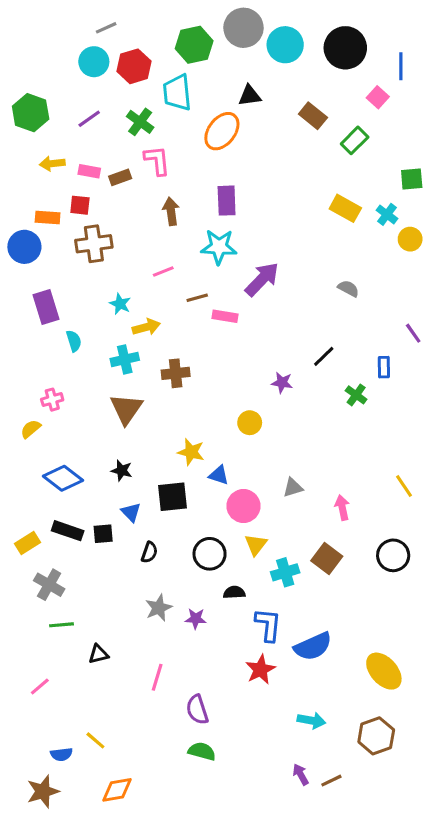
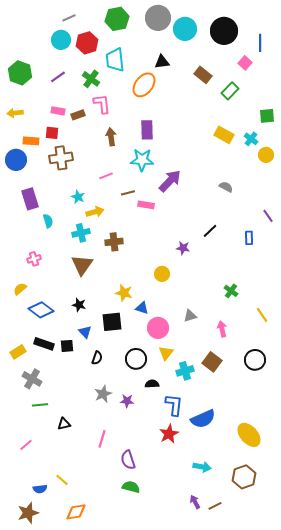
green hexagon: (194, 45) -> (117, 19), moved
yellow arrow: (52, 164) -> (15, 113), moved
green cross: (356, 395) -> (231, 291), moved
yellow semicircle: (31, 429) -> (20, 289), moved

